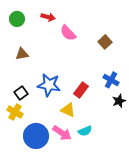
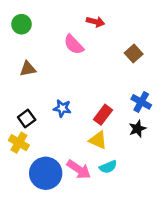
red arrow: (48, 17) -> (95, 22), moved
pink semicircle: (68, 33) -> (74, 45), moved
blue star: (49, 85) -> (62, 108), size x0.6
black star: (119, 101) -> (137, 129), moved
yellow triangle: (68, 110) -> (98, 140), moved

